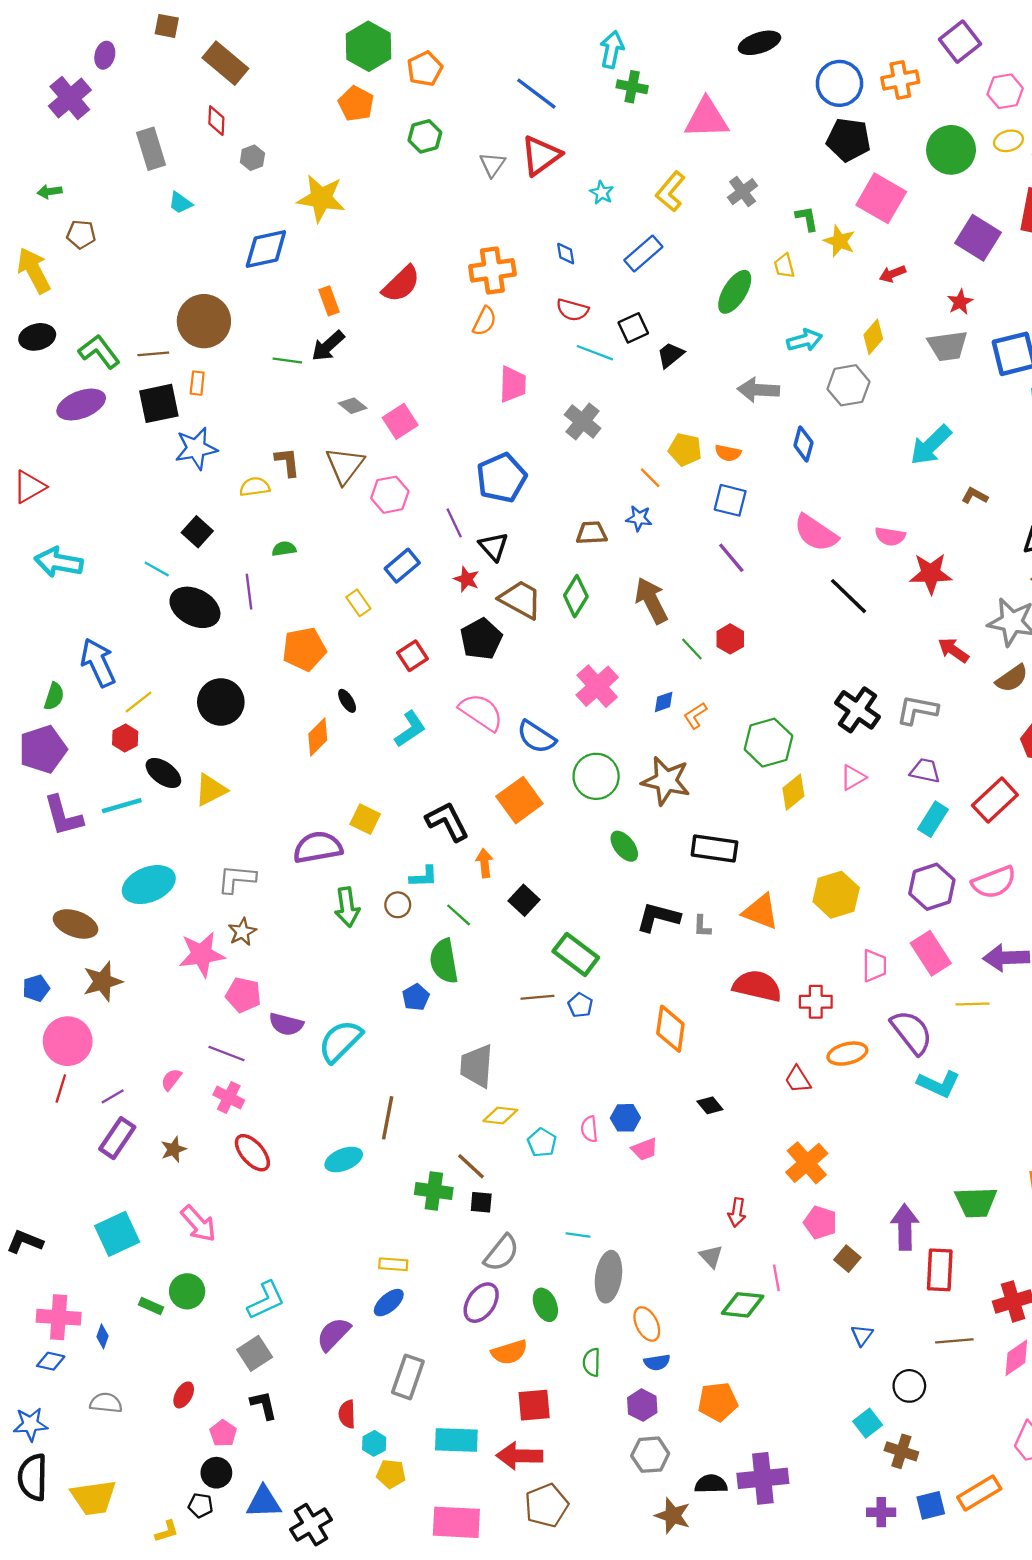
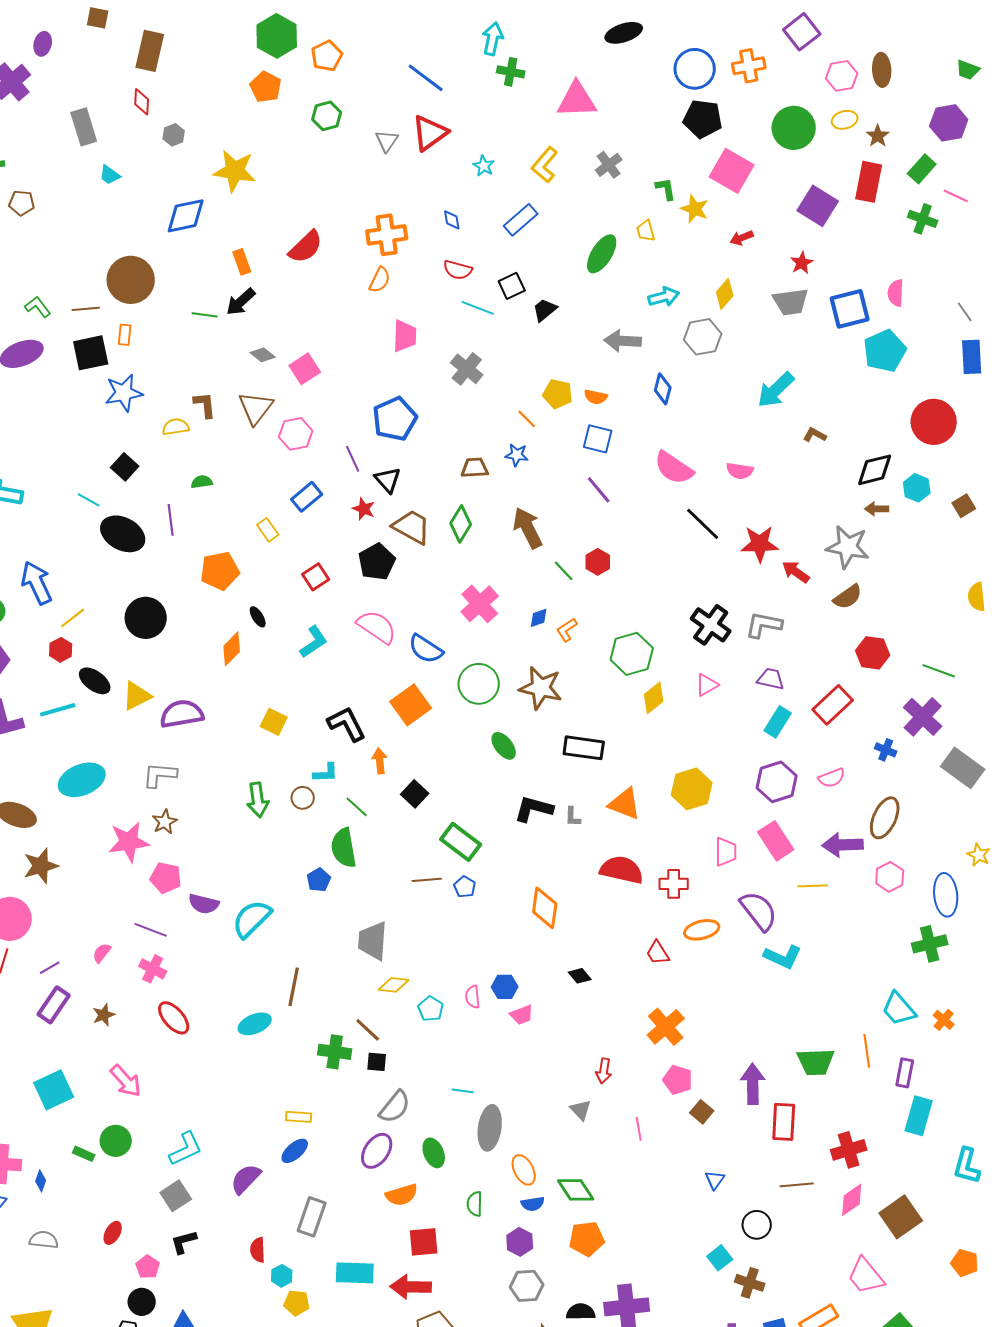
brown rectangle: (225, 63) -> (150, 51), turned 63
green L-shape: (99, 352) -> (38, 307), size x0.7
red star: (931, 574) -> (760, 544), moved
purple semicircle: (318, 847) -> (182, 714), moved
pink semicircle: (994, 882) -> (832, 778), size x0.7
green diamond: (743, 1305) -> (576, 1190), moved, turned 51
black L-shape: (264, 1405) -> (184, 1242), turned -92

